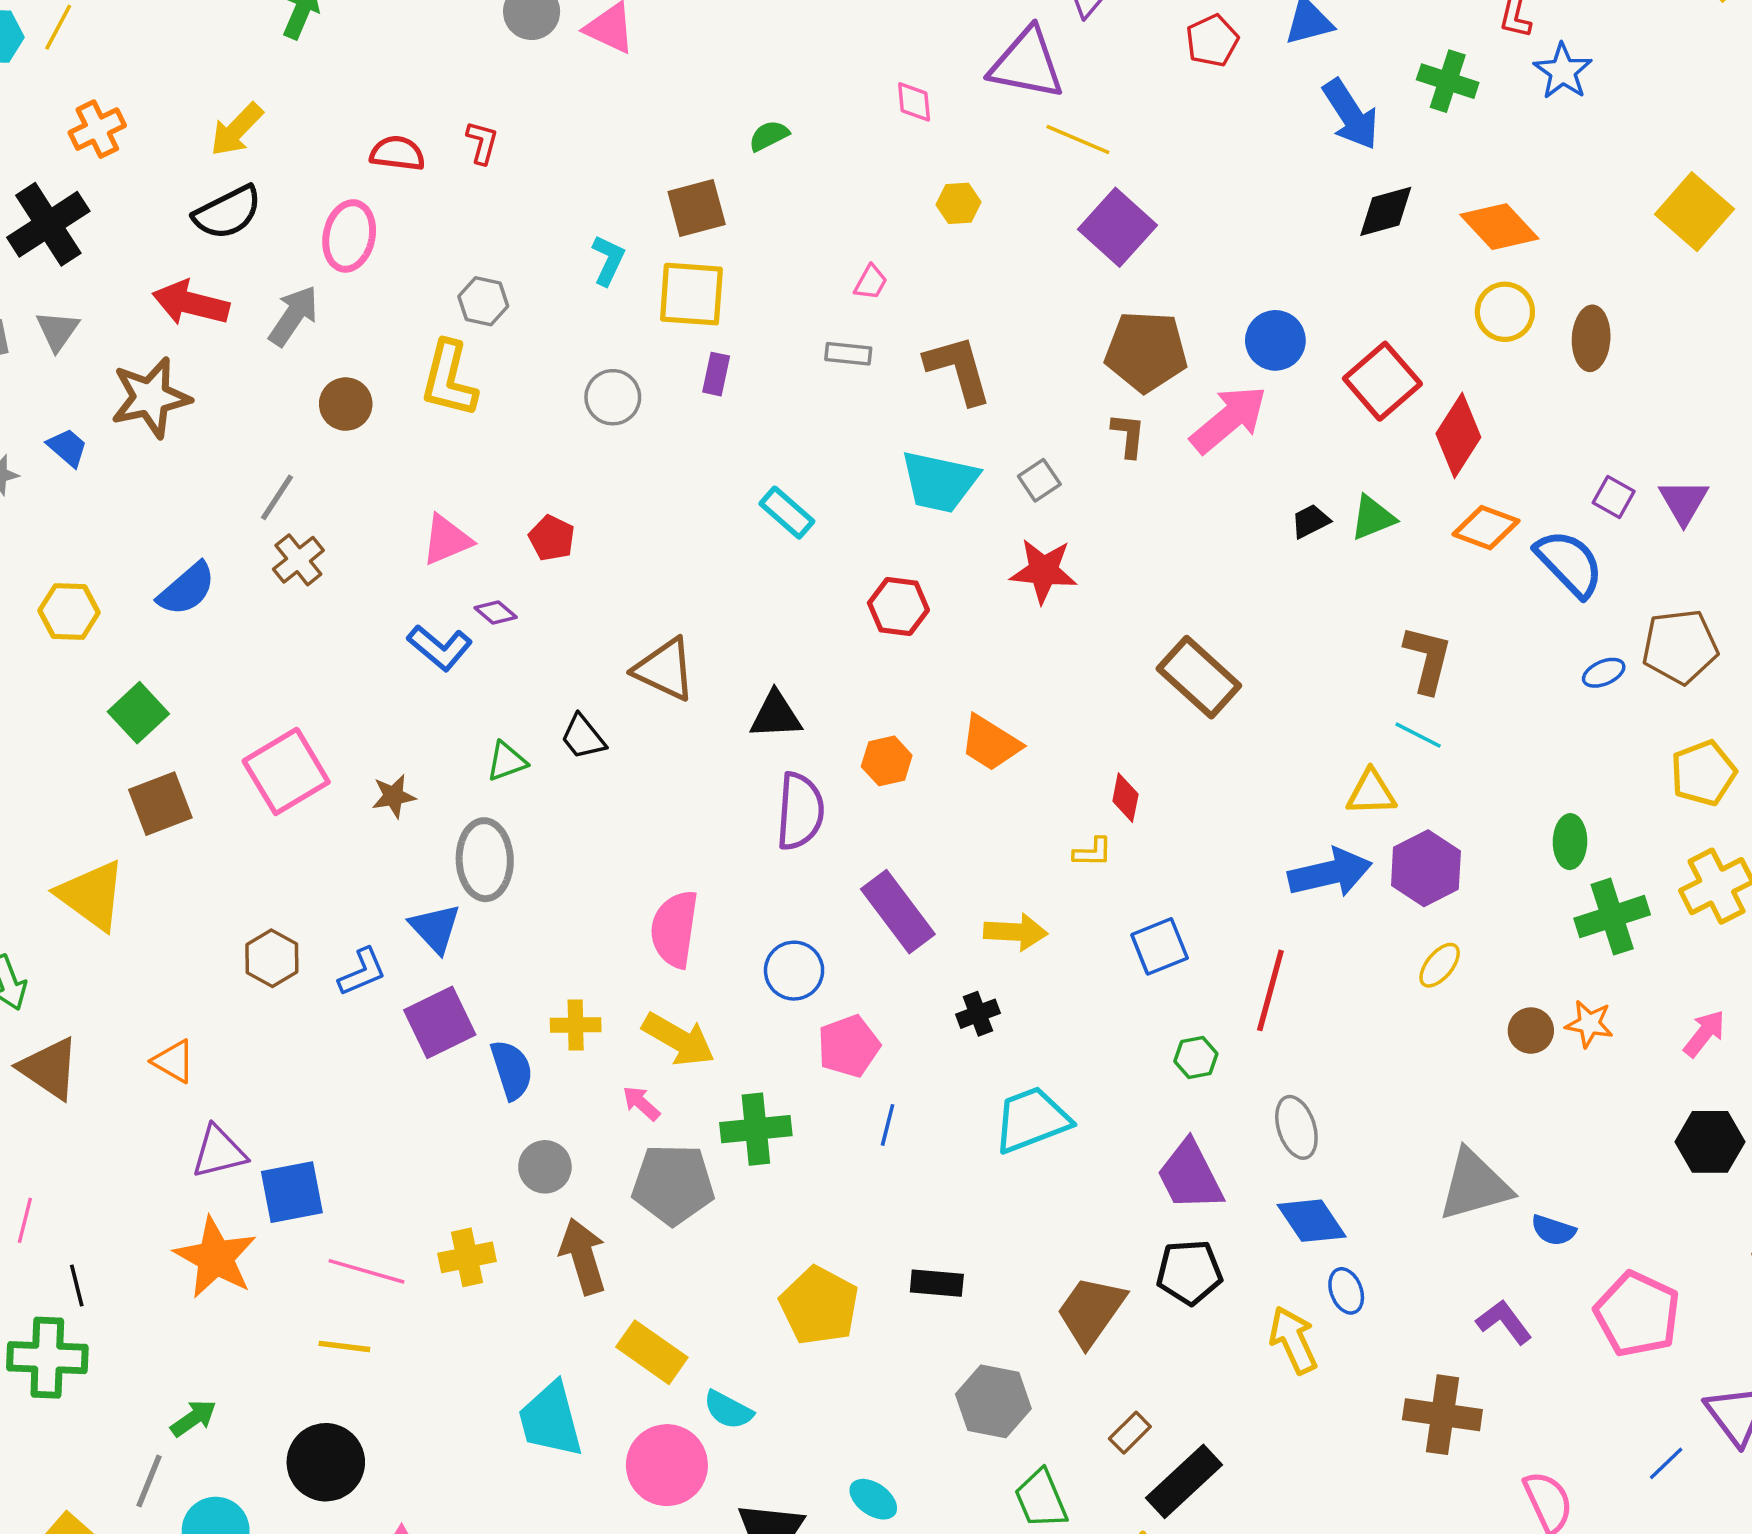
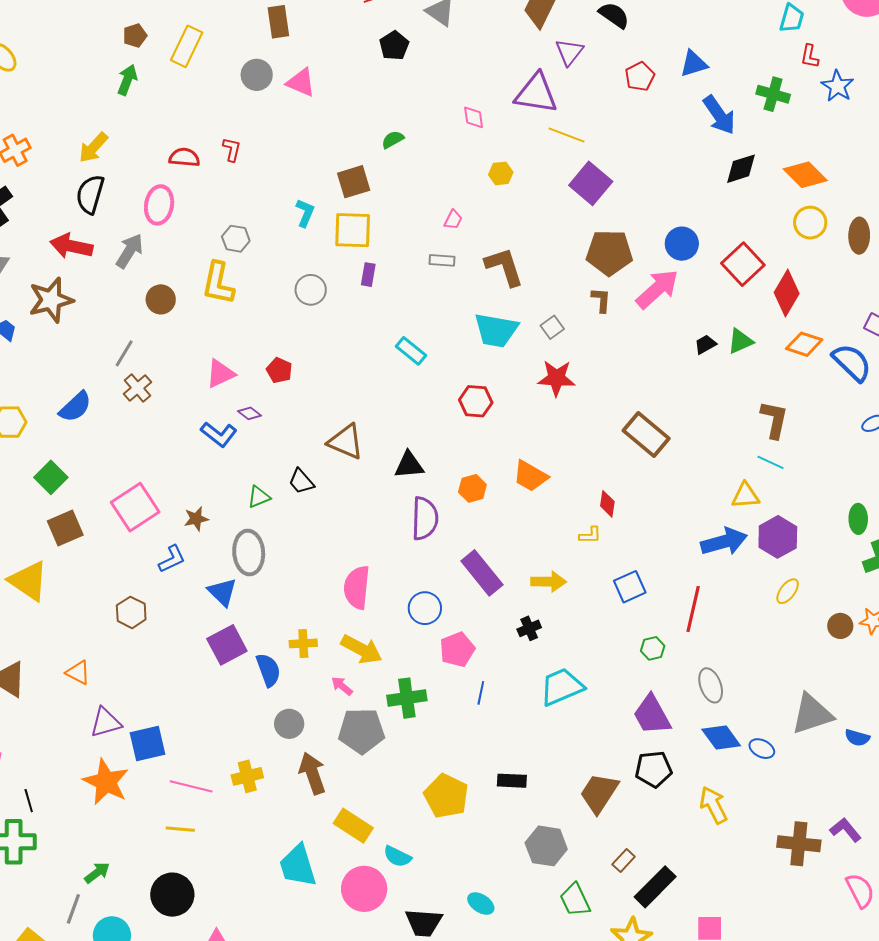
black semicircle: (228, 212) -> (90, 194), turned 135
blue L-shape: (362, 972) -> (172, 559), moved
blue ellipse: (1346, 1291) -> (762, 749), moved, turned -40
purple L-shape: (1504, 1322) -> (846, 830), moved

